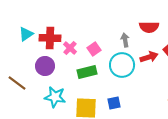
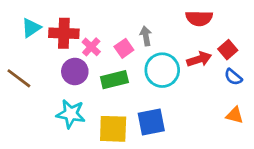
gray arrow: (125, 40) -> (146, 36), moved
purple circle: (45, 66) -> (75, 71), moved
brown line: (17, 83) -> (19, 78), moved
blue square: (114, 103) -> (151, 122), size x1.5

